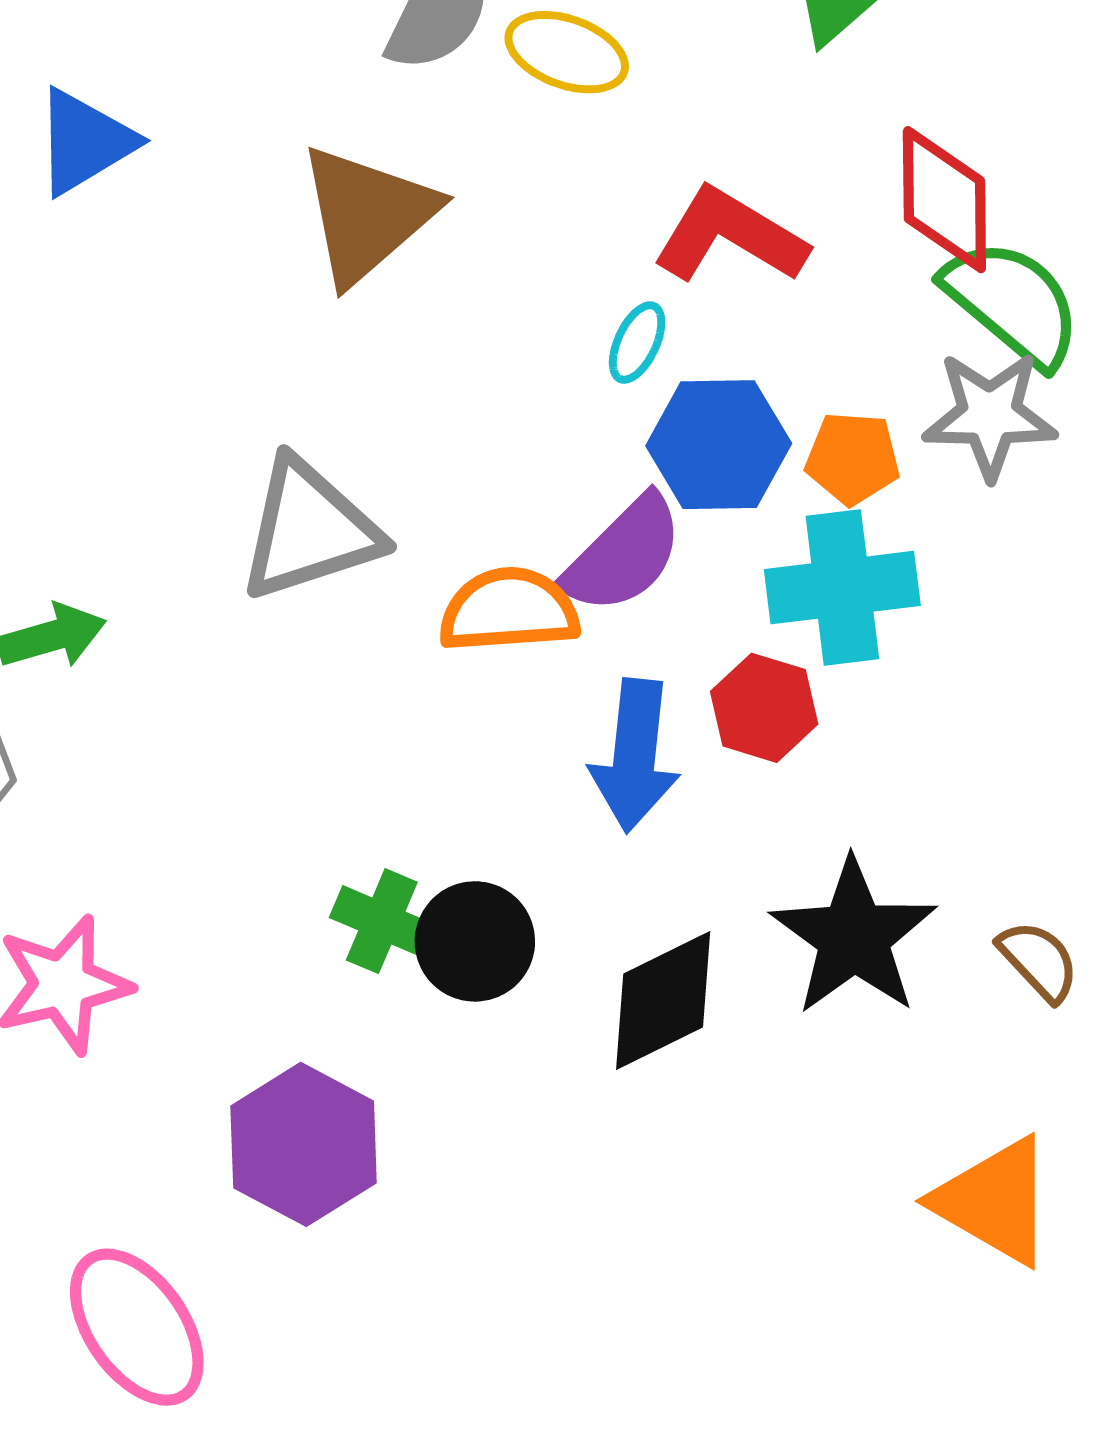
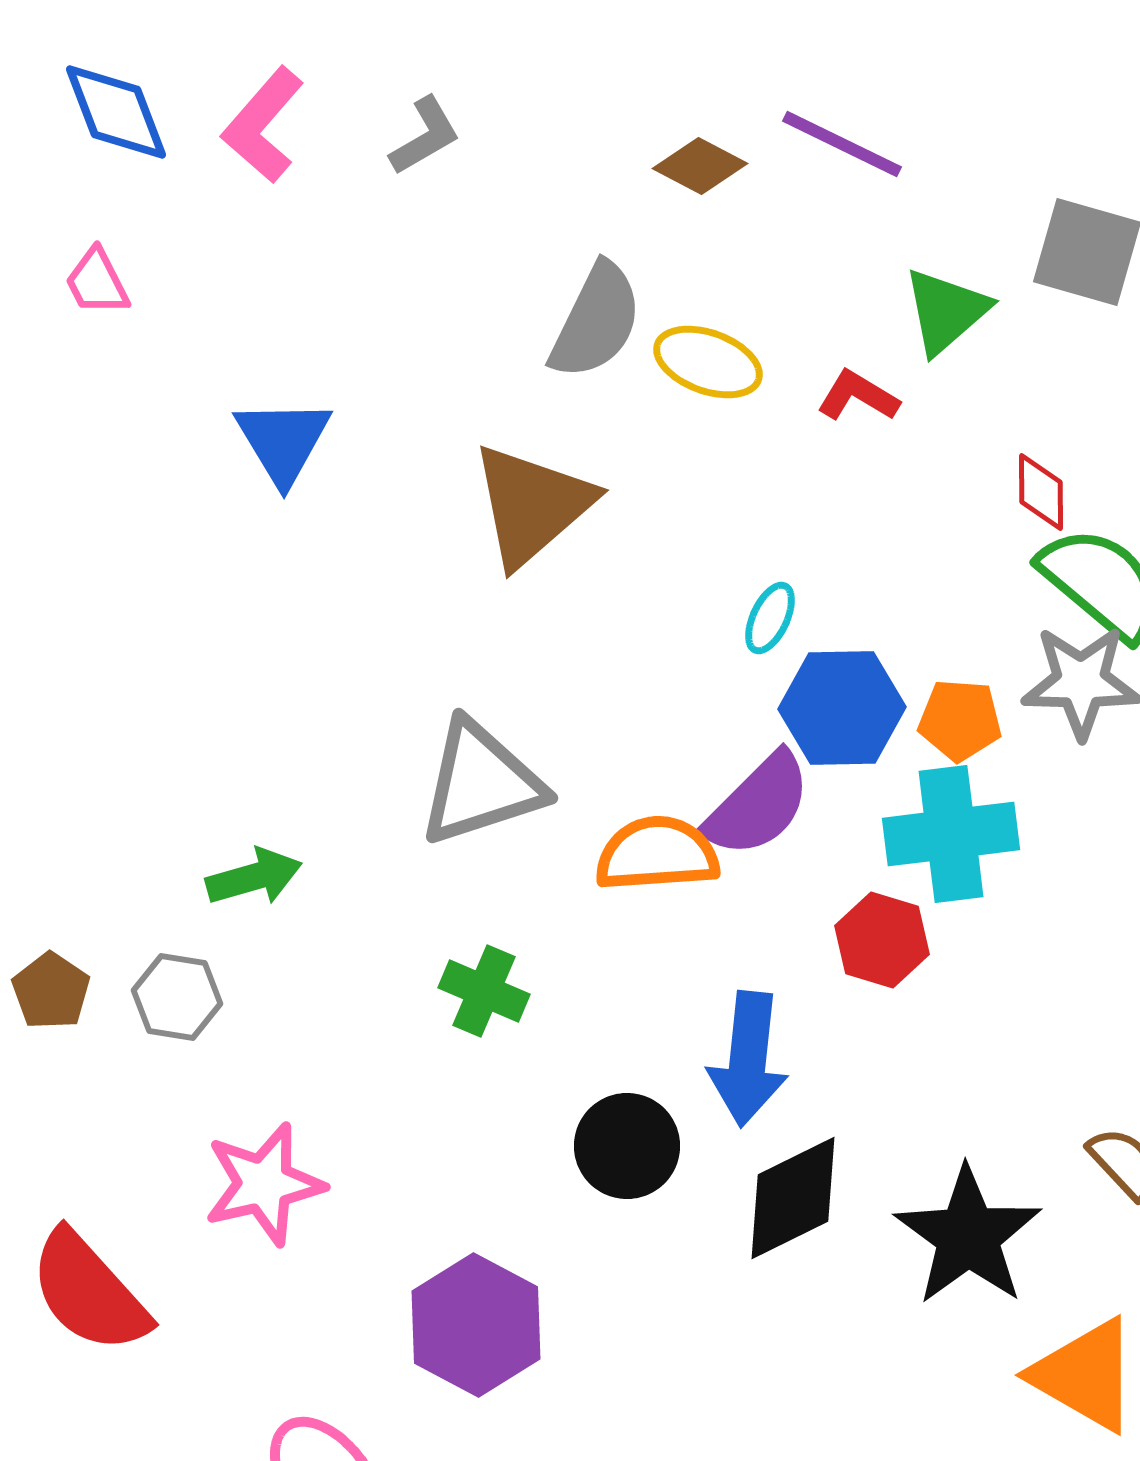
blue triangle: (85, 142) -> (283, 441), turned -30
red diamond: (944, 200) -> (1041, 492), size x0.6
red L-shape: (730, 236) -> (858, 396), moved, size x0.6
blue arrow: (635, 755) -> (748, 1059), moved
green cross: (382, 921) -> (484, 991), moved
black star: (854, 937) -> (968, 1236), moved

